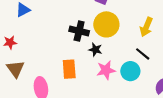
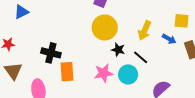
black cross: (79, 31) -> (51, 53), moved
black star: (95, 50) -> (118, 50), moved

